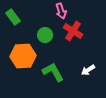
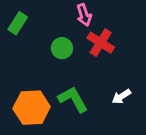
green rectangle: (13, 17) -> (18, 23), turned 70
orange hexagon: (23, 56) -> (32, 108), moved

